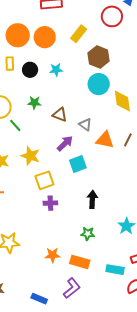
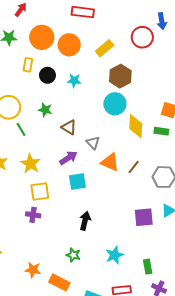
purple cross: (50, 203) -> (33, 215), moved

